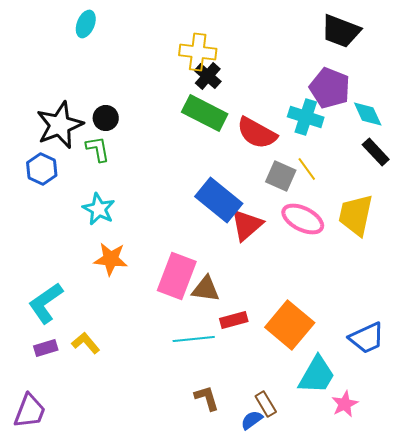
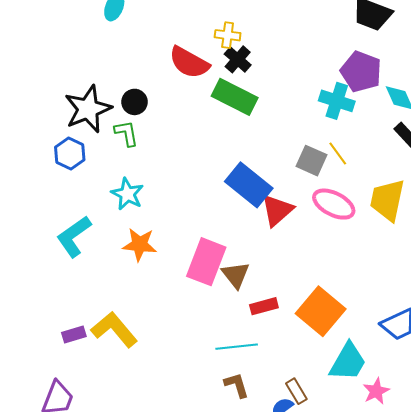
yellow cross: (198, 52) -> (228, 35), size x0.7
red semicircle: (257, 133) -> (189, 62), moved
brown triangle: (206, 289) -> (236, 275), turned 44
cyan L-shape: (46, 303) -> (74, 236), moved
cyan line: (194, 339) -> (237, 347), moved
yellow L-shape: (86, 343) -> (114, 329), size x1.6

